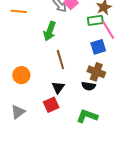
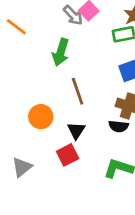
orange line: (19, 11) -> (16, 27), turned 35
orange circle: (21, 75) -> (41, 117), moved

